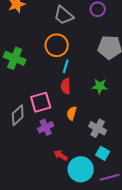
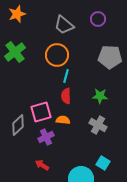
green cross: (15, 58) -> (15, 52), moved, turned 30
orange semicircle: (72, 113) -> (63, 120), moved, turned 80
gray cross: (98, 128) -> (98, 125), moved
red arrow: (61, 155) -> (42, 165), moved

